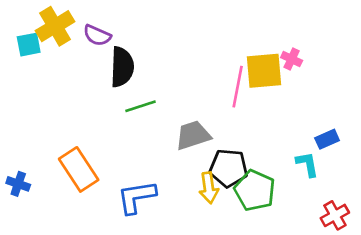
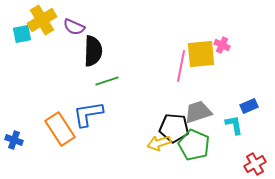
gray trapezoid: (193, 135) -> (198, 112), moved
yellow arrow: (209, 188) -> (159, 143), turned 80
blue L-shape: (136, 197) -> (88, 114), moved

